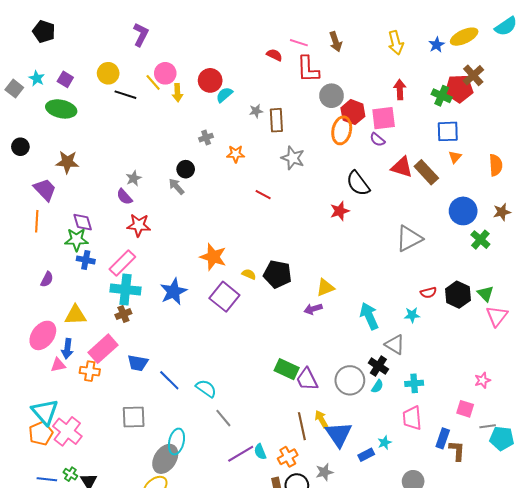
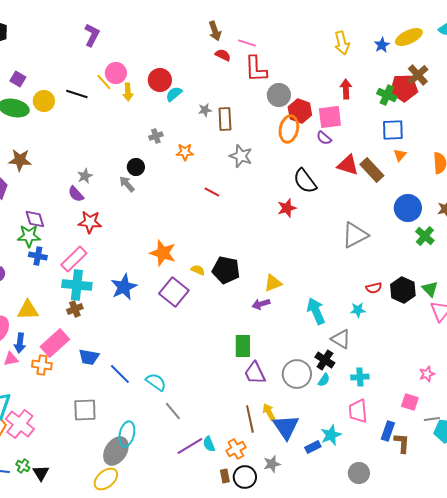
brown arrow: (336, 42) -> (215, 31), moved
yellow circle: (108, 73) -> (44, 101), moved
green rectangle: (287, 369) -> (243, 346), moved, turned 65
cyan star: (385, 443) -> (331, 435), size x1.5

